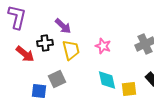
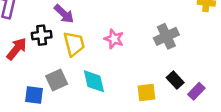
red arrow: (25, 54) -> (17, 49), turned -90
cyan diamond: (107, 80) -> (94, 81), moved

